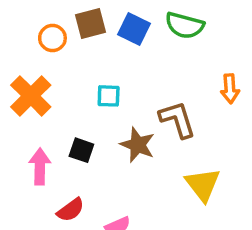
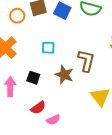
brown L-shape: (177, 119) -> (86, 61), turned 30
red semicircle: (71, 210) -> (38, 108), moved

